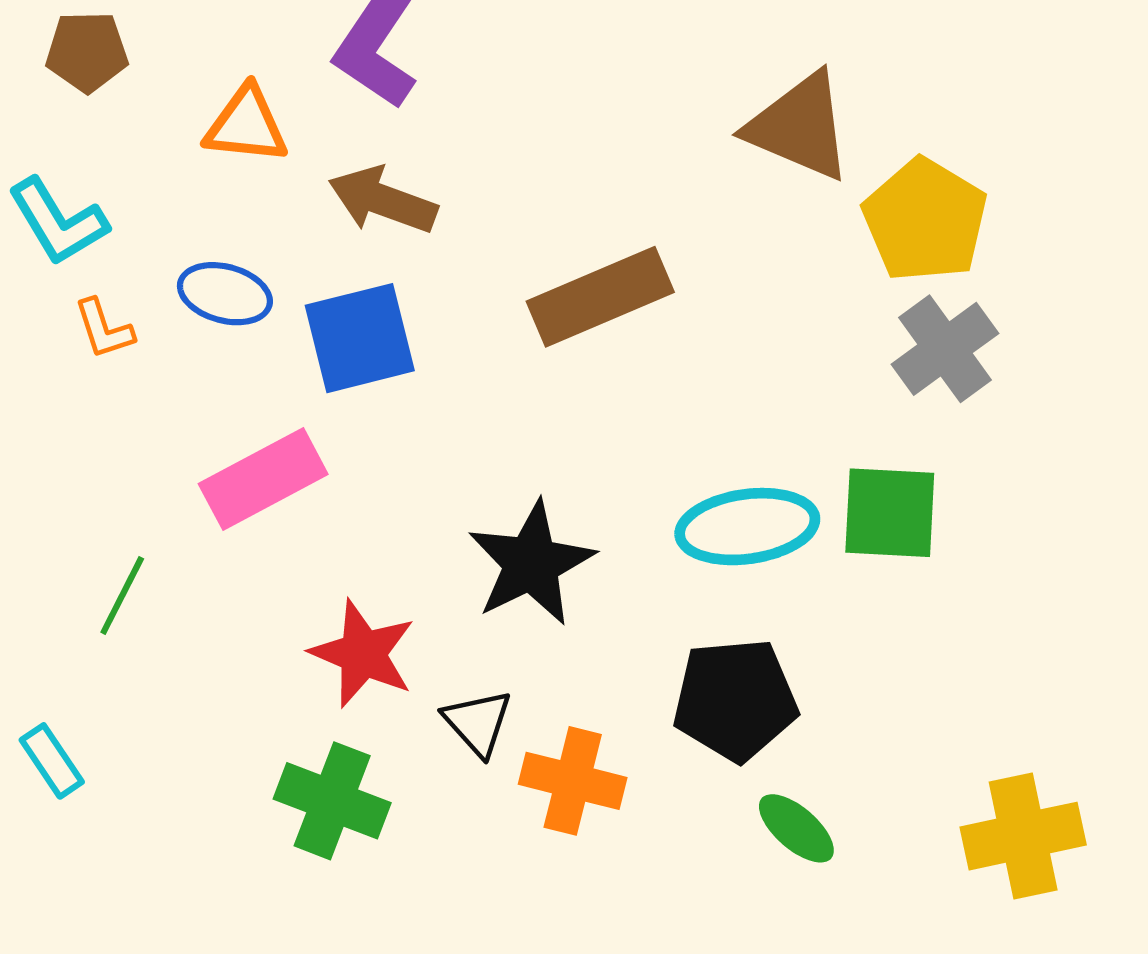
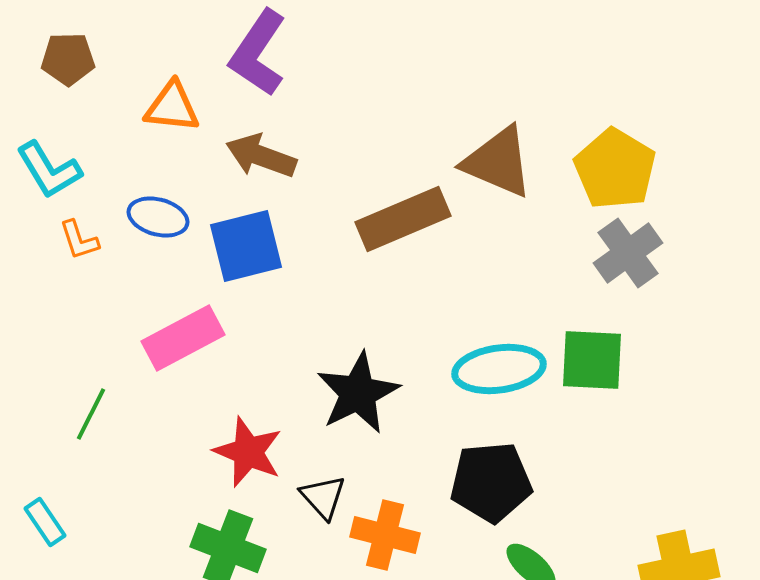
brown triangle: (799, 127) -> (498, 162), moved

